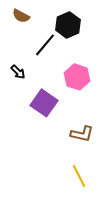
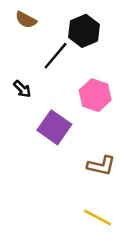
yellow line: (79, 176) -> (98, 217), turned -35

